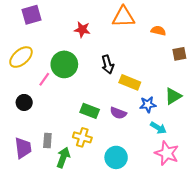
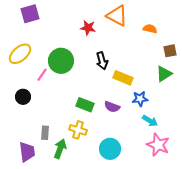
orange triangle: (123, 17) -> (117, 16), turned 30
red star: (82, 30) -> (88, 28), moved
green triangle: (173, 96) -> (164, 74), moved
purple trapezoid: (23, 148) -> (27, 152), moved

